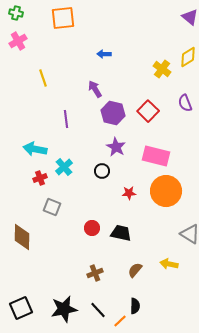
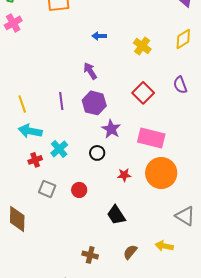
yellow cross: (162, 69) -> (142, 46), moved
yellow line: (43, 78) -> (22, 104), moved
purple hexagon: (113, 113) -> (94, 103), moved
red circle: (92, 228) -> (79, 190), moved
black trapezoid: (121, 233) -> (116, 215), turned -135
brown cross: (95, 273) -> (90, 255), turned 35

